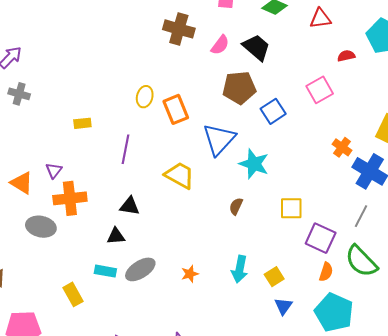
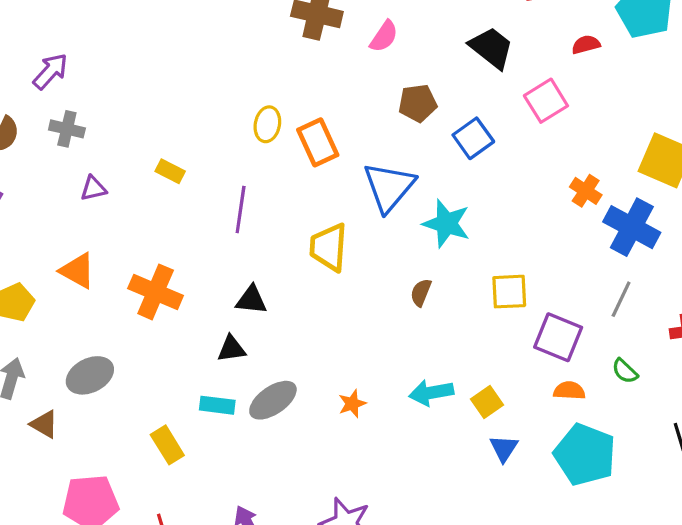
black trapezoid: (256, 47) -> (491, 48), moved
brown pentagon: (239, 88) -> (418, 103), size x0.7
yellow rectangle: (82, 123) -> (170, 171), turned 36
purple triangle: (54, 171) -> (93, 188), moved, turned 42
yellow trapezoid: (180, 175) -> (329, 247), turned -112
orange cross: (70, 198) -> (156, 292), turned 32
gray ellipse: (41, 227) -> (90, 375), moved, turned -36
green semicircle: (361, 261) -> (625, 371), size x0.5
cyan arrow: (240, 269) -> (431, 393), turned 72
orange semicircle: (326, 272) -> (569, 391), turned -102

